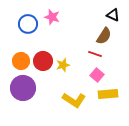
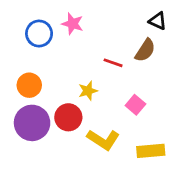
red line: (95, 54) -> (113, 63), moved
red circle: (43, 61) -> (68, 117), moved
yellow rectangle: (108, 94) -> (151, 151), moved

